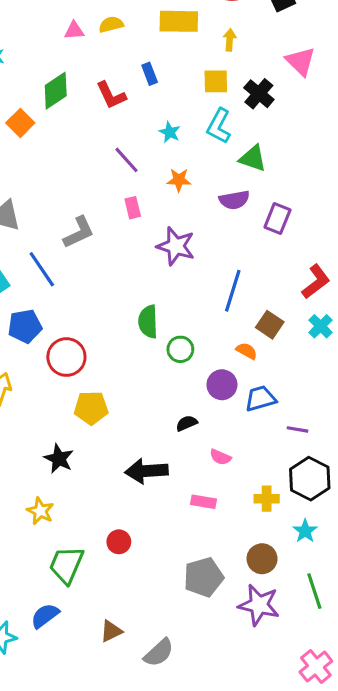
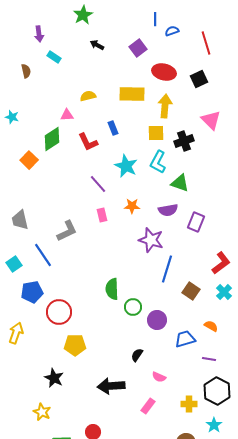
pink triangle: (74, 31) -> (67, 115), moved
yellow arrow: (230, 40) -> (165, 106), size x1.6
black cross: (259, 94) -> (184, 141), turned 30
cyan star: (170, 132) -> (126, 166), size x1.6
orange star: (179, 180) -> (132, 206), moved
purple star: (176, 246) -> (151, 240), moved
orange semicircle: (247, 351) -> (211, 326), moved
purple circle: (222, 385) -> (157, 320), moved
black semicircle: (187, 423) -> (137, 355), turned -32
pink rectangle: (203, 502) -> (148, 406), turned -63

